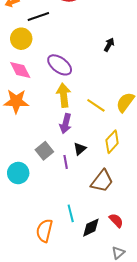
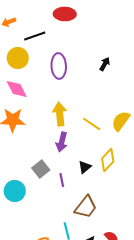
purple ellipse: (60, 65) -> (59, 66), moved, turned 50
black triangle: (80, 149) -> (85, 167), moved
brown trapezoid: (102, 181) -> (86, 207), moved

